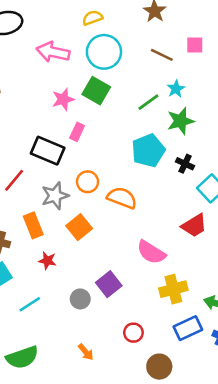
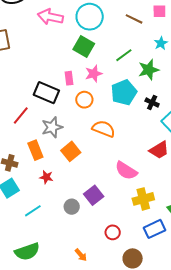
cyan star: (176, 89) -> (161, 43), moved
pink star: (63, 99) -> (94, 74), moved
pink rectangle: (77, 132) -> (69, 78), turned -32
orange circle: (88, 182) -> (84, 100), moved
orange arrow: (86, 352) -> (81, 255), moved

